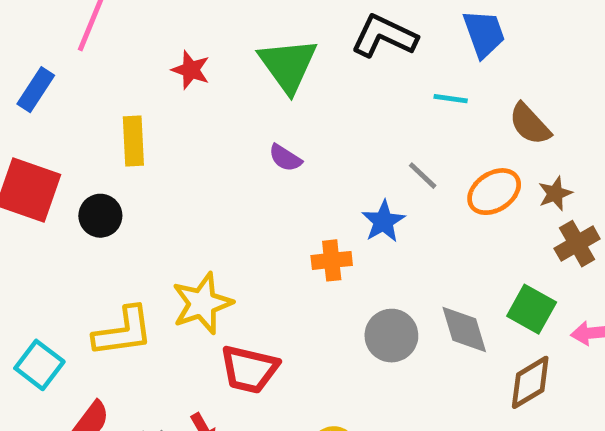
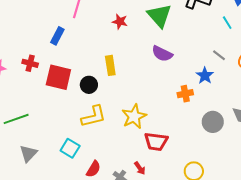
cyan line: (451, 99) -> (227, 23), turned 56
yellow rectangle: (133, 141) -> (110, 65), moved
purple semicircle: (285, 158) -> (162, 54), size x1.5
yellow L-shape: (123, 332) -> (94, 116), moved

